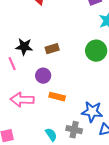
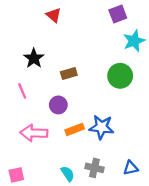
black star: (24, 47) -> (34, 58), moved, turned 30
orange rectangle: (57, 97) -> (75, 129), turned -35
blue star: (92, 112) -> (101, 127), moved

